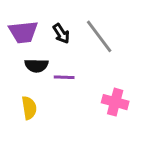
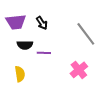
gray line: (99, 36) -> (86, 34), moved
pink cross: (115, 102) -> (79, 70), turned 36

